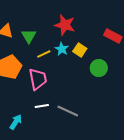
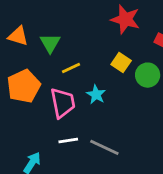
red star: (65, 25) -> (125, 19), moved
cyan star: (62, 49) -> (96, 95), moved
green circle: (99, 68) -> (148, 75), moved

